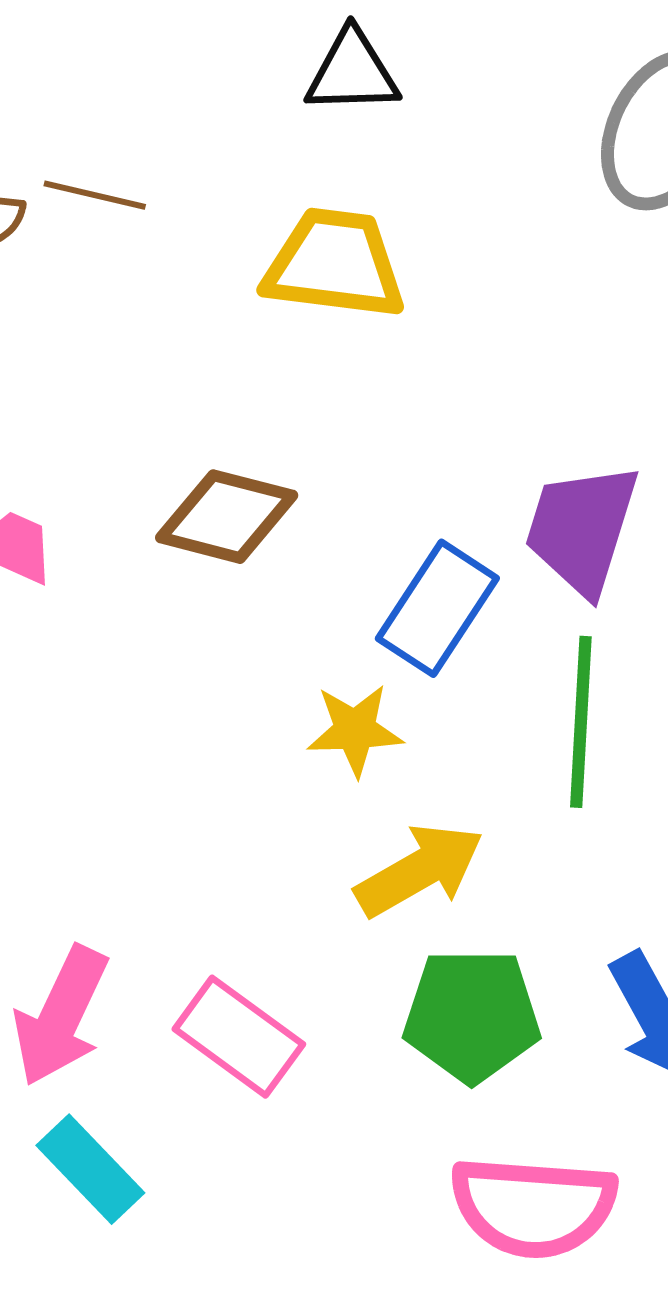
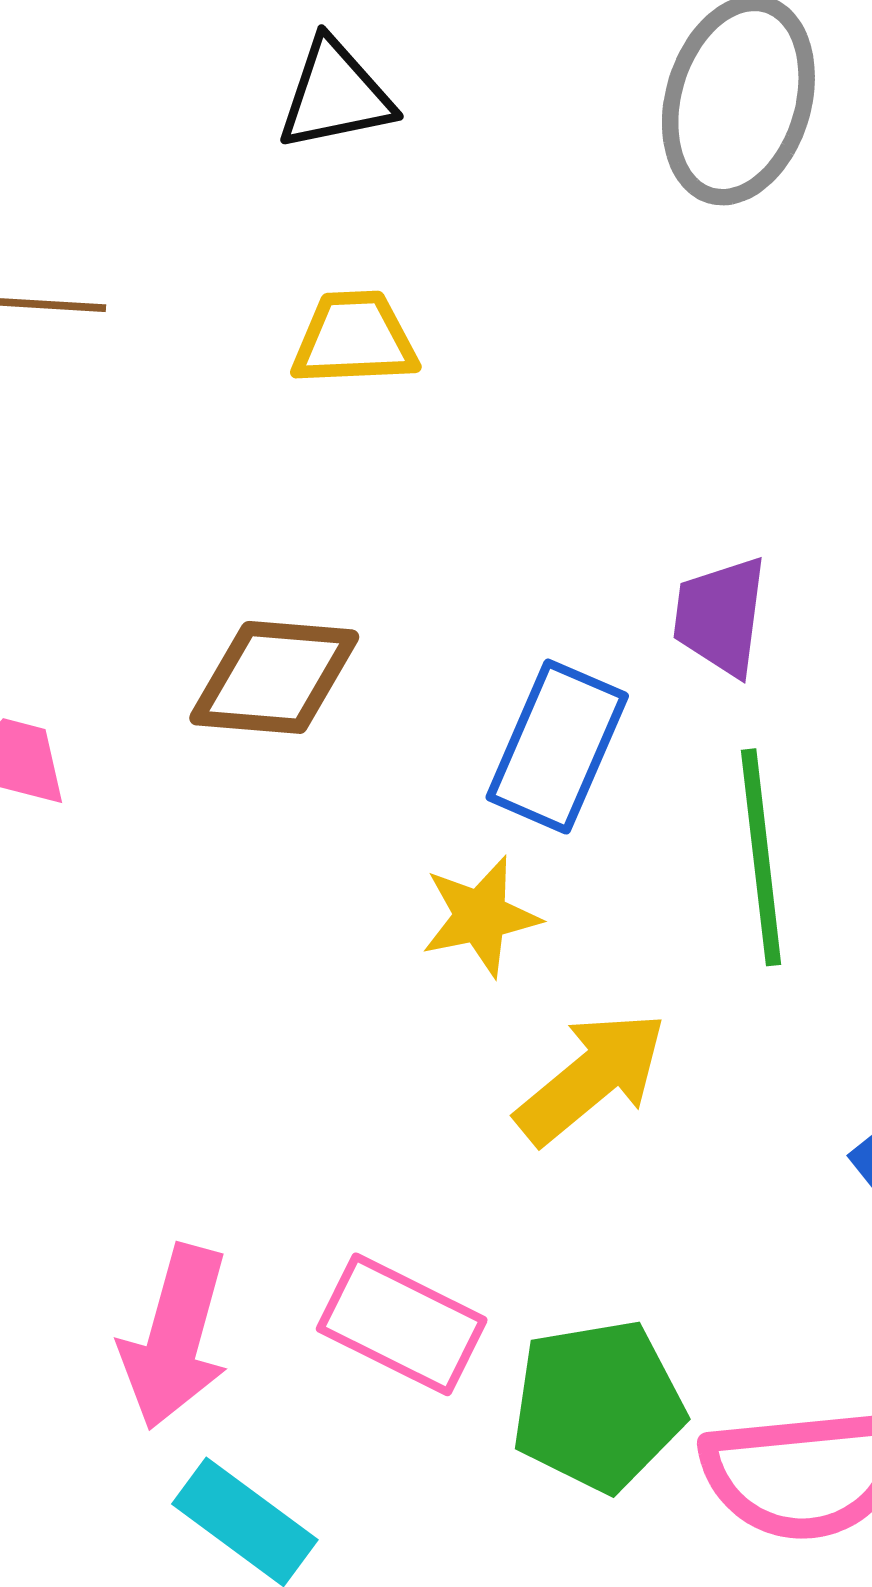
yellow trapezoid: (335, 264) -> (355, 339), size x0.7
purple trapezoid: (582, 529) -> (720, 616), size x0.7
green pentagon: (472, 1015) -> (598, 1406), moved

